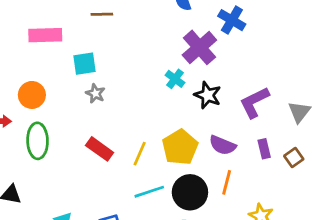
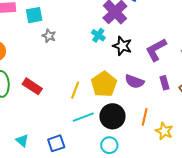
cyan square: (84, 64) -> (34, 15), moved
gray star: (95, 93) -> (49, 36), moved
red rectangle: (100, 149) -> (32, 86), moved
orange line: (227, 182) -> (145, 117), moved

